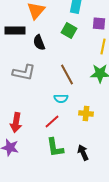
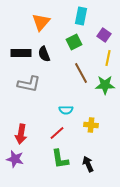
purple square: (99, 24) -> (104, 35), turned 32
black rectangle: (15, 30) -> (21, 53), moved
green square: (69, 30) -> (74, 42), turned 35
brown line: (67, 74) -> (81, 73), moved

